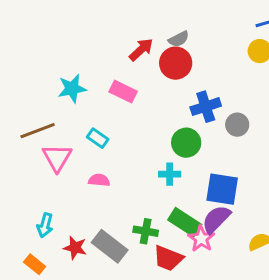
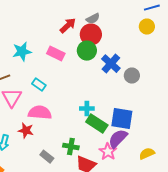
blue cross: (206, 107) -> (111, 64), turned -30
green circle: (186, 143) -> (87, 51), moved
pink semicircle: (99, 180) -> (40, 113), size x1.6
green rectangle: (185, 222) -> (97, 124), moved
gray rectangle: (110, 246) -> (47, 157), size x0.6
red star: (75, 248) -> (26, 131), moved

